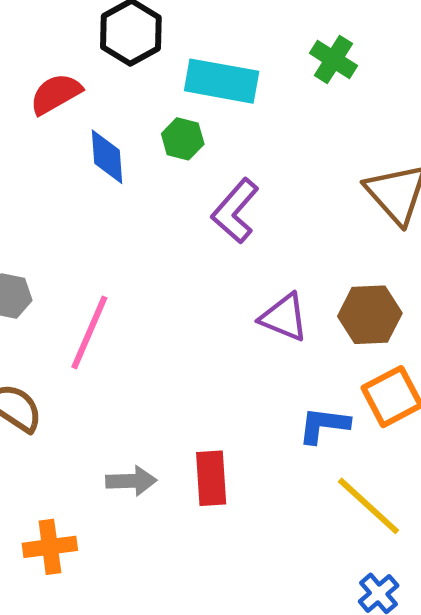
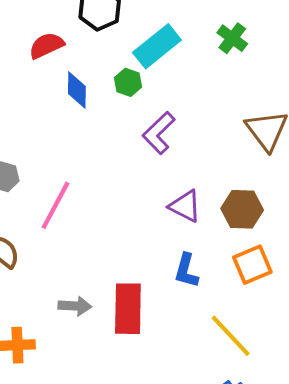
cyan rectangle: (222, 81) -> (157, 46), turned -54
blue L-shape: (324, 425) -> (186, 271), moved, turned -87
red rectangle: (211, 478) -> (128, 309), size x1.4

